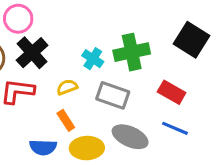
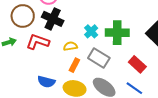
black cross: (32, 53) -> (53, 19), turned -35
orange rectangle: (66, 120) -> (74, 65), moved, turned 48

